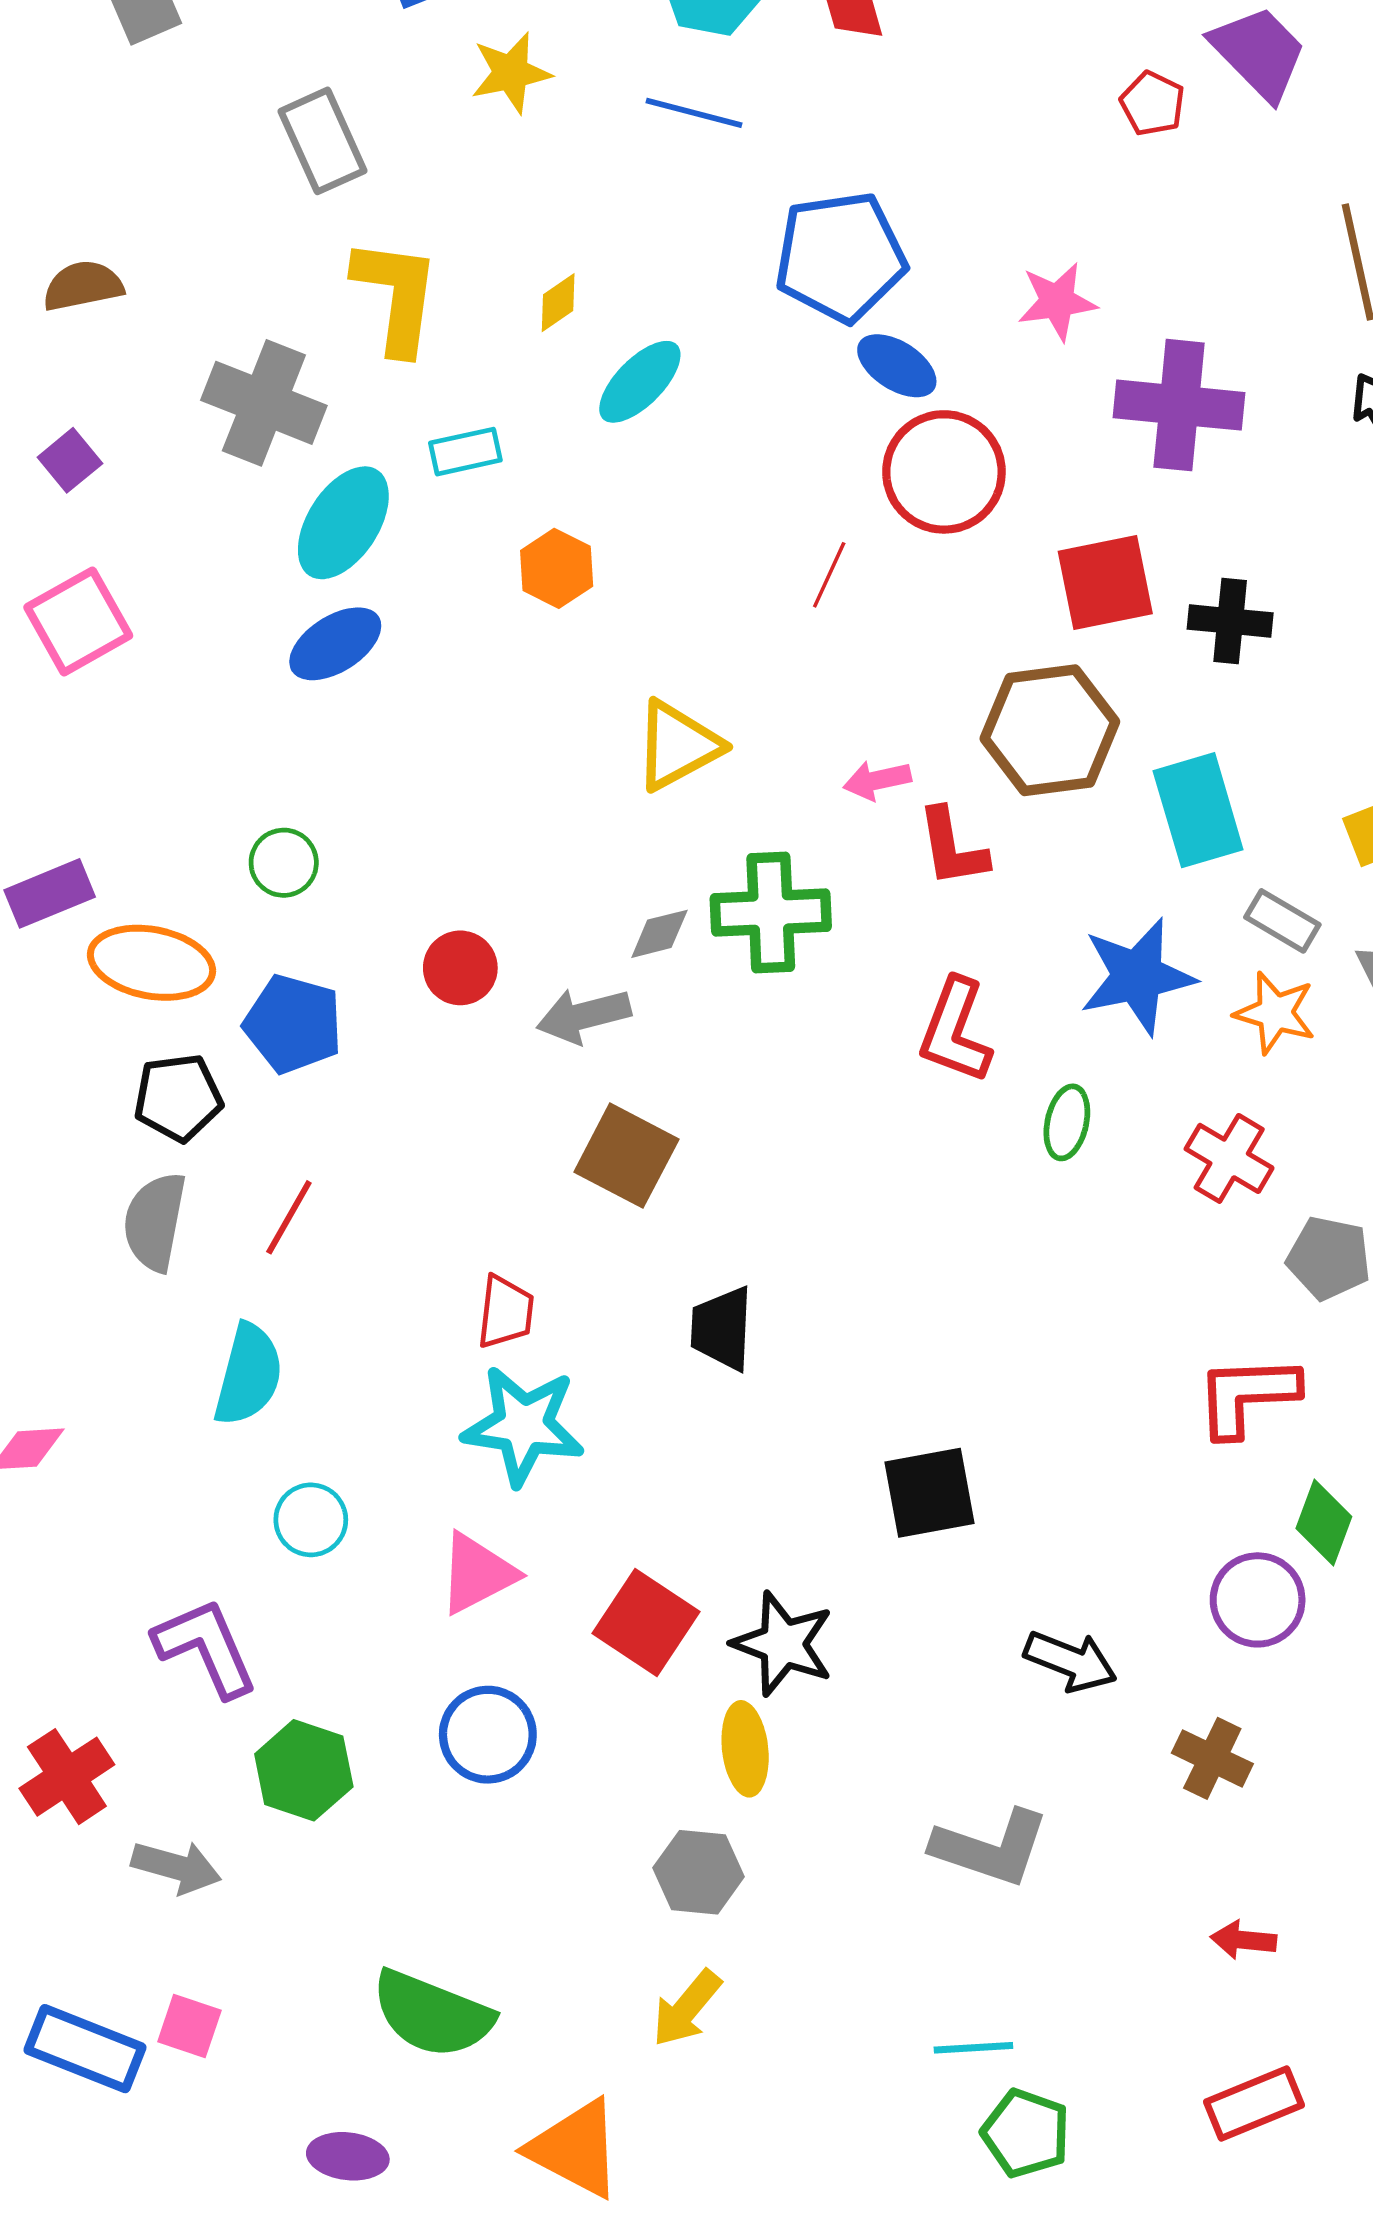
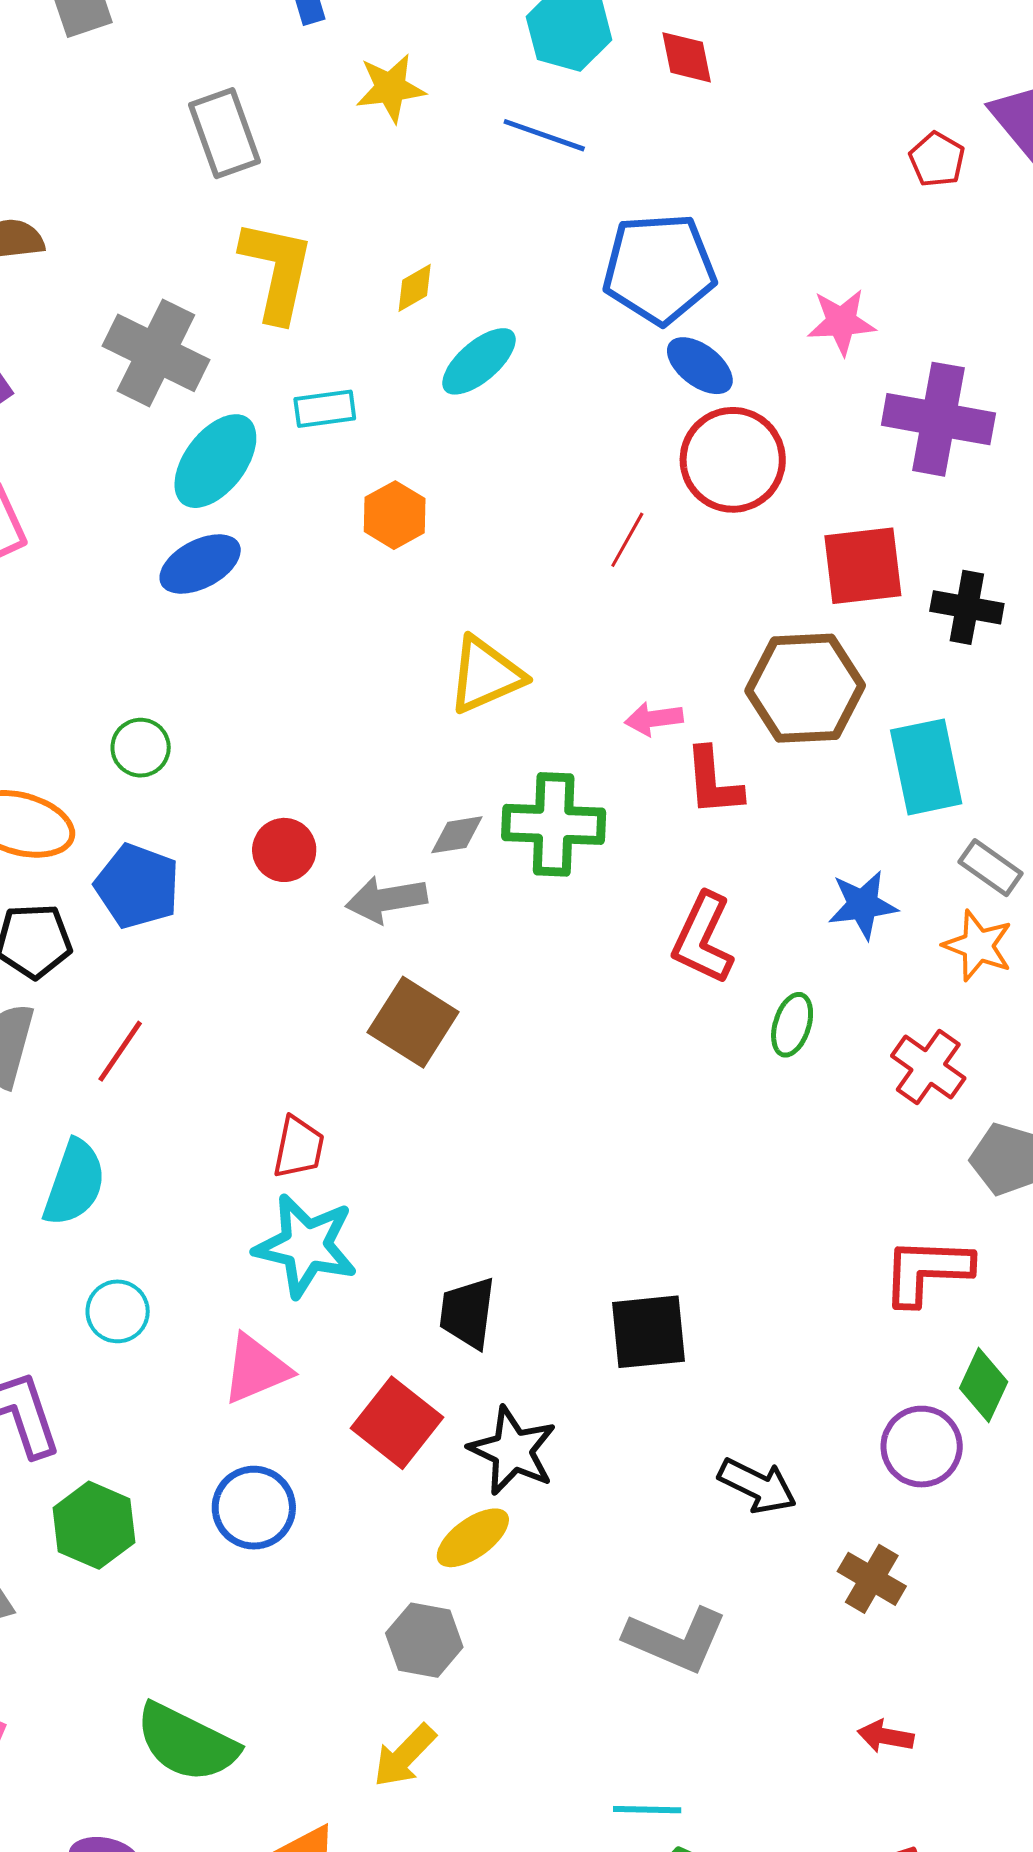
blue star: (1137, 976) -> (863, 905), size x0.7
black trapezoid: (722, 1328) -> (468, 1313), moved
yellow ellipse: (745, 1749) -> (473, 1538), turned 56

